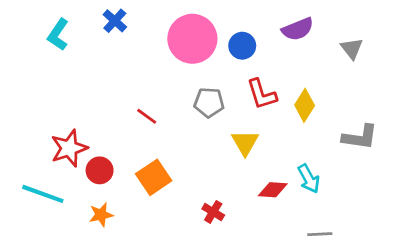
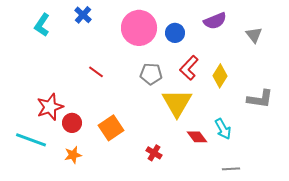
red L-shape: (262, 94) -> (189, 68), turned 60
red line: (147, 116) -> (96, 72), moved
yellow triangle: (245, 143) -> (177, 103), size x1.5
red diamond: (273, 190) -> (197, 137), turned 50

